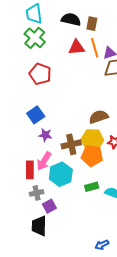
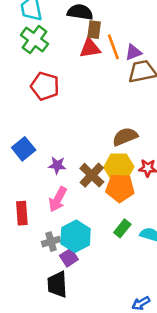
brown rectangle: (92, 24) -> (94, 30), moved
blue square: (36, 115) -> (24, 149), moved
brown cross: (71, 144) -> (92, 175), turned -30
red rectangle: (30, 170) -> (22, 213), moved
cyan hexagon: (61, 174) -> (76, 236), moved
green rectangle: (92, 187) -> (122, 228), turned -32

